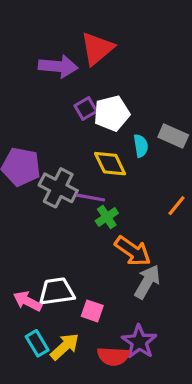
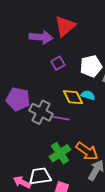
white pentagon: (112, 113) -> (91, 66), moved
cyan semicircle: (141, 146) -> (88, 95), moved, turned -64
green cross: (107, 217) -> (60, 153), moved, size x1.5

